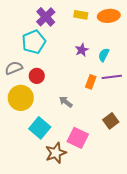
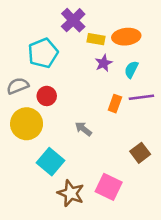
yellow rectangle: (81, 15) -> (96, 39), moved
orange ellipse: (109, 16) -> (126, 37), moved
purple cross: (46, 17) -> (73, 20), moved
pink square: (78, 138) -> (109, 187), moved
brown star: (56, 153) -> (71, 193), turned -30

